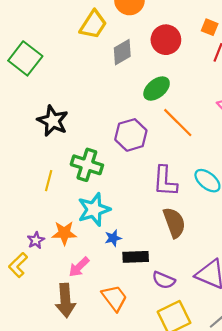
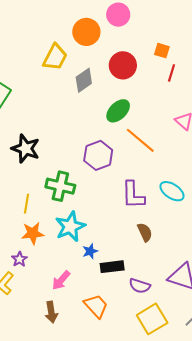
brown semicircle: (174, 223) -> (145, 232), size x0.7
orange star: (64, 233) -> (33, 233), moved
brown arrow: (65, 301) -> (51, 312), size x0.7

